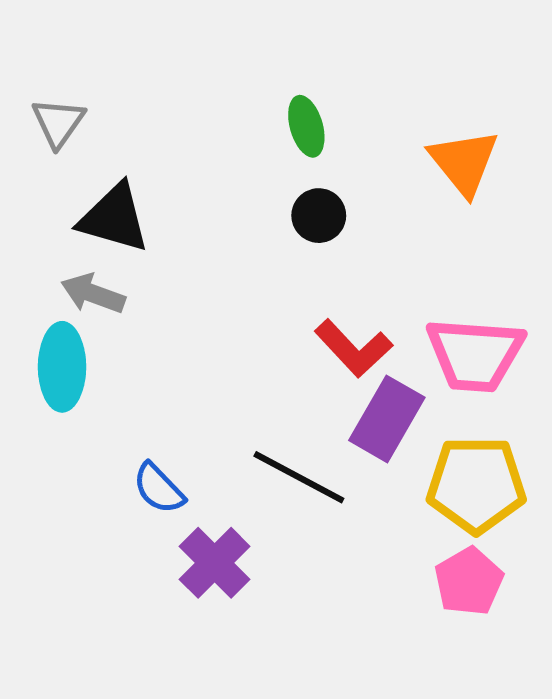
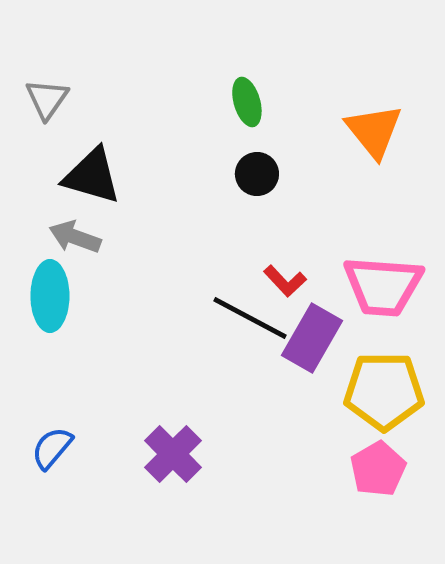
red L-shape: (353, 348) -> (285, 281), size x0.7
black line: (299, 477) -> (250, 318), moved
blue semicircle: (159, 488) -> (52, 448), moved, turned 84

